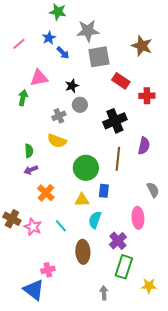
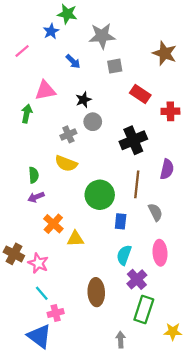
blue star: (49, 38) -> (51, 31), moved
gray square: (99, 57) -> (115, 66), size x0.6
gray semicircle: (153, 190) -> (155, 212), moved
yellow triangle: (82, 200) -> (75, 239), moved
cyan semicircle: (95, 220) -> (124, 255), moved
cyan line: (61, 226) -> (42, 293), moved

